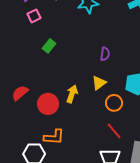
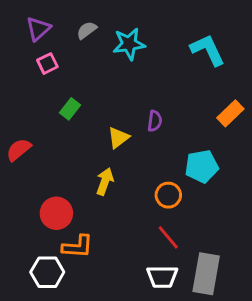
yellow triangle: (99, 83) -> (118, 138), moved
red semicircle: (20, 93) -> (19, 150), moved
red circle: (48, 104) -> (56, 213), moved

